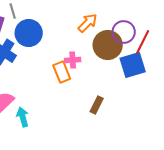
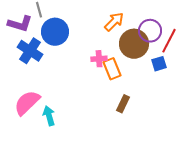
blue square: (133, 65) -> (159, 64), size x0.6
orange rectangle: (62, 72) -> (112, 69), moved

